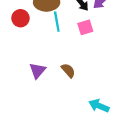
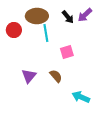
pink square: (85, 27) -> (67, 52), moved
cyan arrow: (99, 106) -> (81, 97), moved

